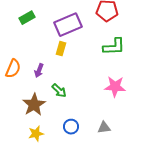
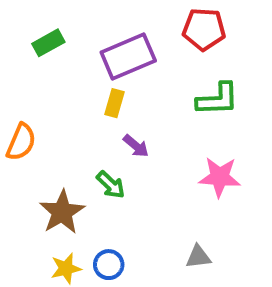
purple arrow: (39, 71) -> (136, 146), moved, turned -72
blue circle: (71, 127) -> (109, 265), moved

